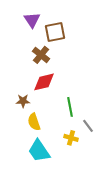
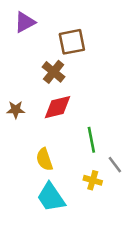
purple triangle: (32, 20) -> (25, 22), moved, turned 36
brown star: (23, 101) -> (16, 110), moved

